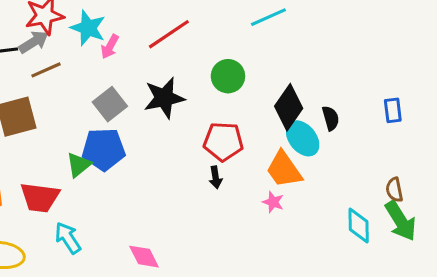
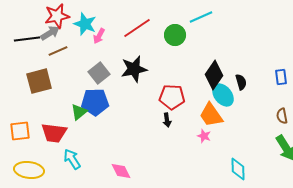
green circle: (228, 76) -> (175, 35), moved
brown semicircle: (394, 190) -> (282, 116), moved
cyan diamond: (359, 225) -> (238, 169), moved

